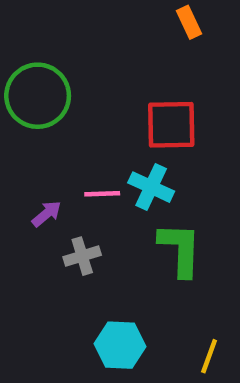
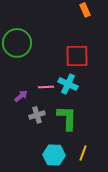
green L-shape: (180, 249) -> (67, 118), moved
yellow line: (209, 356) -> (83, 153), moved

